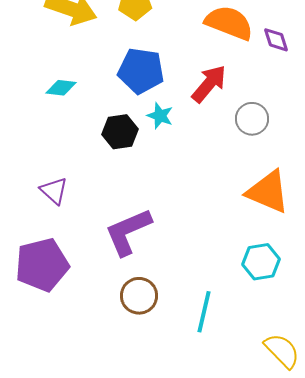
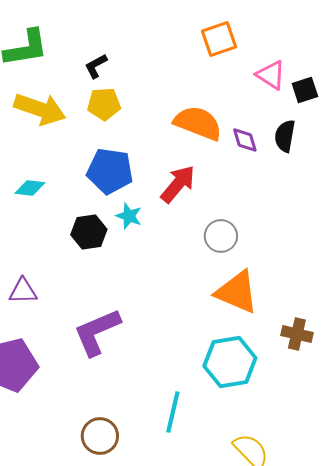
gray circle: (252, 119) -> (221, 236), moved
purple triangle: (54, 191) -> (23, 291), turned -44
cyan hexagon: (261, 262) -> (230, 362), size x1.4
brown circle: (139, 296) -> (100, 436), moved

